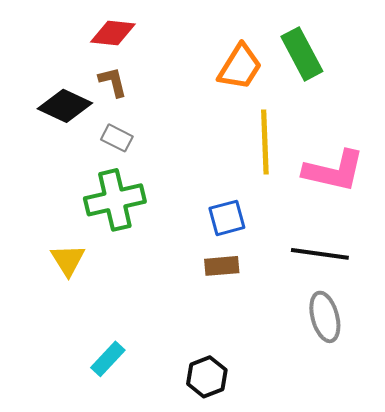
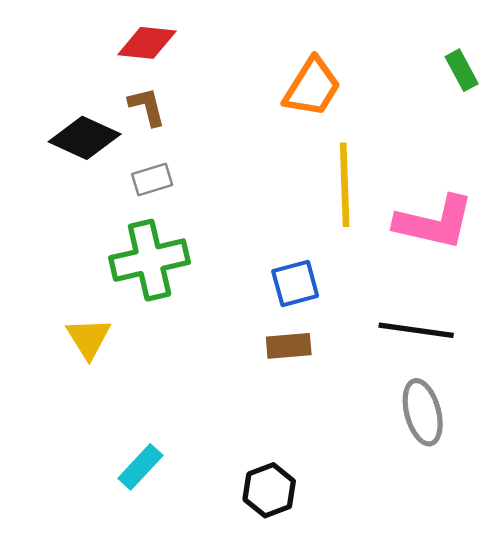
green rectangle: (302, 54) -> (462, 70), moved, size x0.6
gray rectangle: (117, 138) -> (152, 179), turned -44

